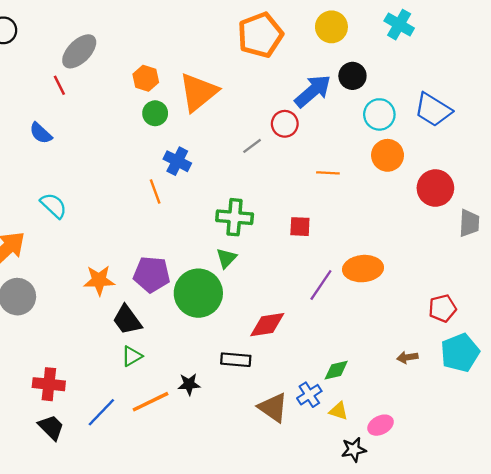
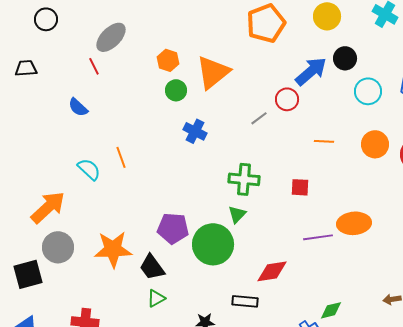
orange circle: (388, 155) -> (375, 144), moved
orange line: (155, 192) -> (121, 157), moved
orange star: (99, 280) -> (113, 249), moved, size x1.4
purple line: (321, 285) -> (318, 237), turned 48

